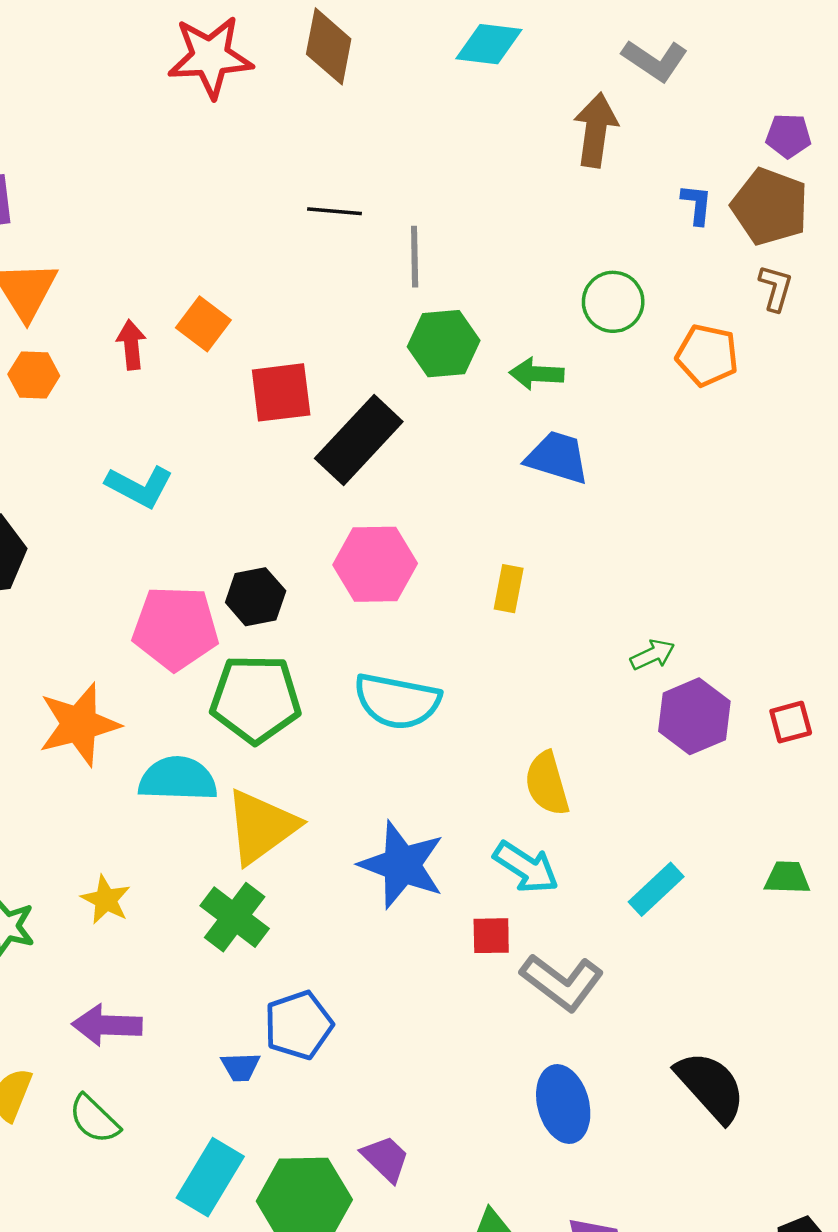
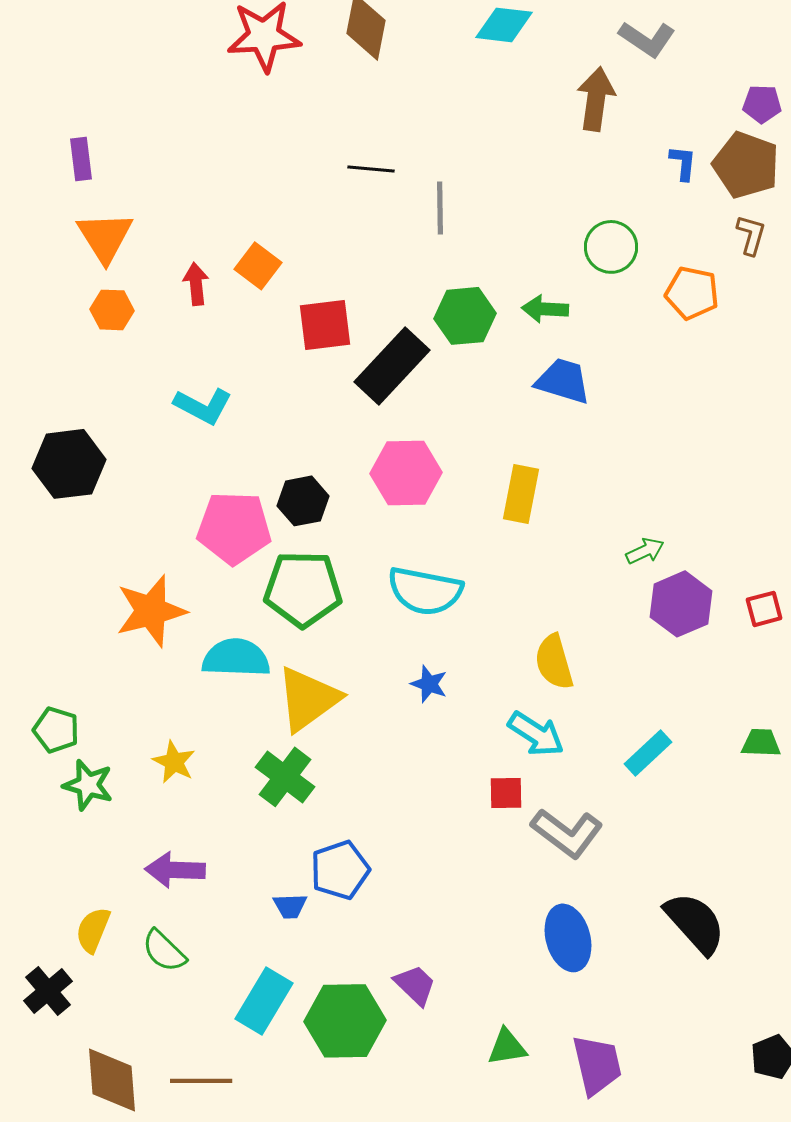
green hexagon: (444, 344) -> (465, 316), moved
yellow rectangle: (509, 589) -> (521, 494), size x1.4
blue star: (402, 865) -> (429, 684), moved, size x0.5

